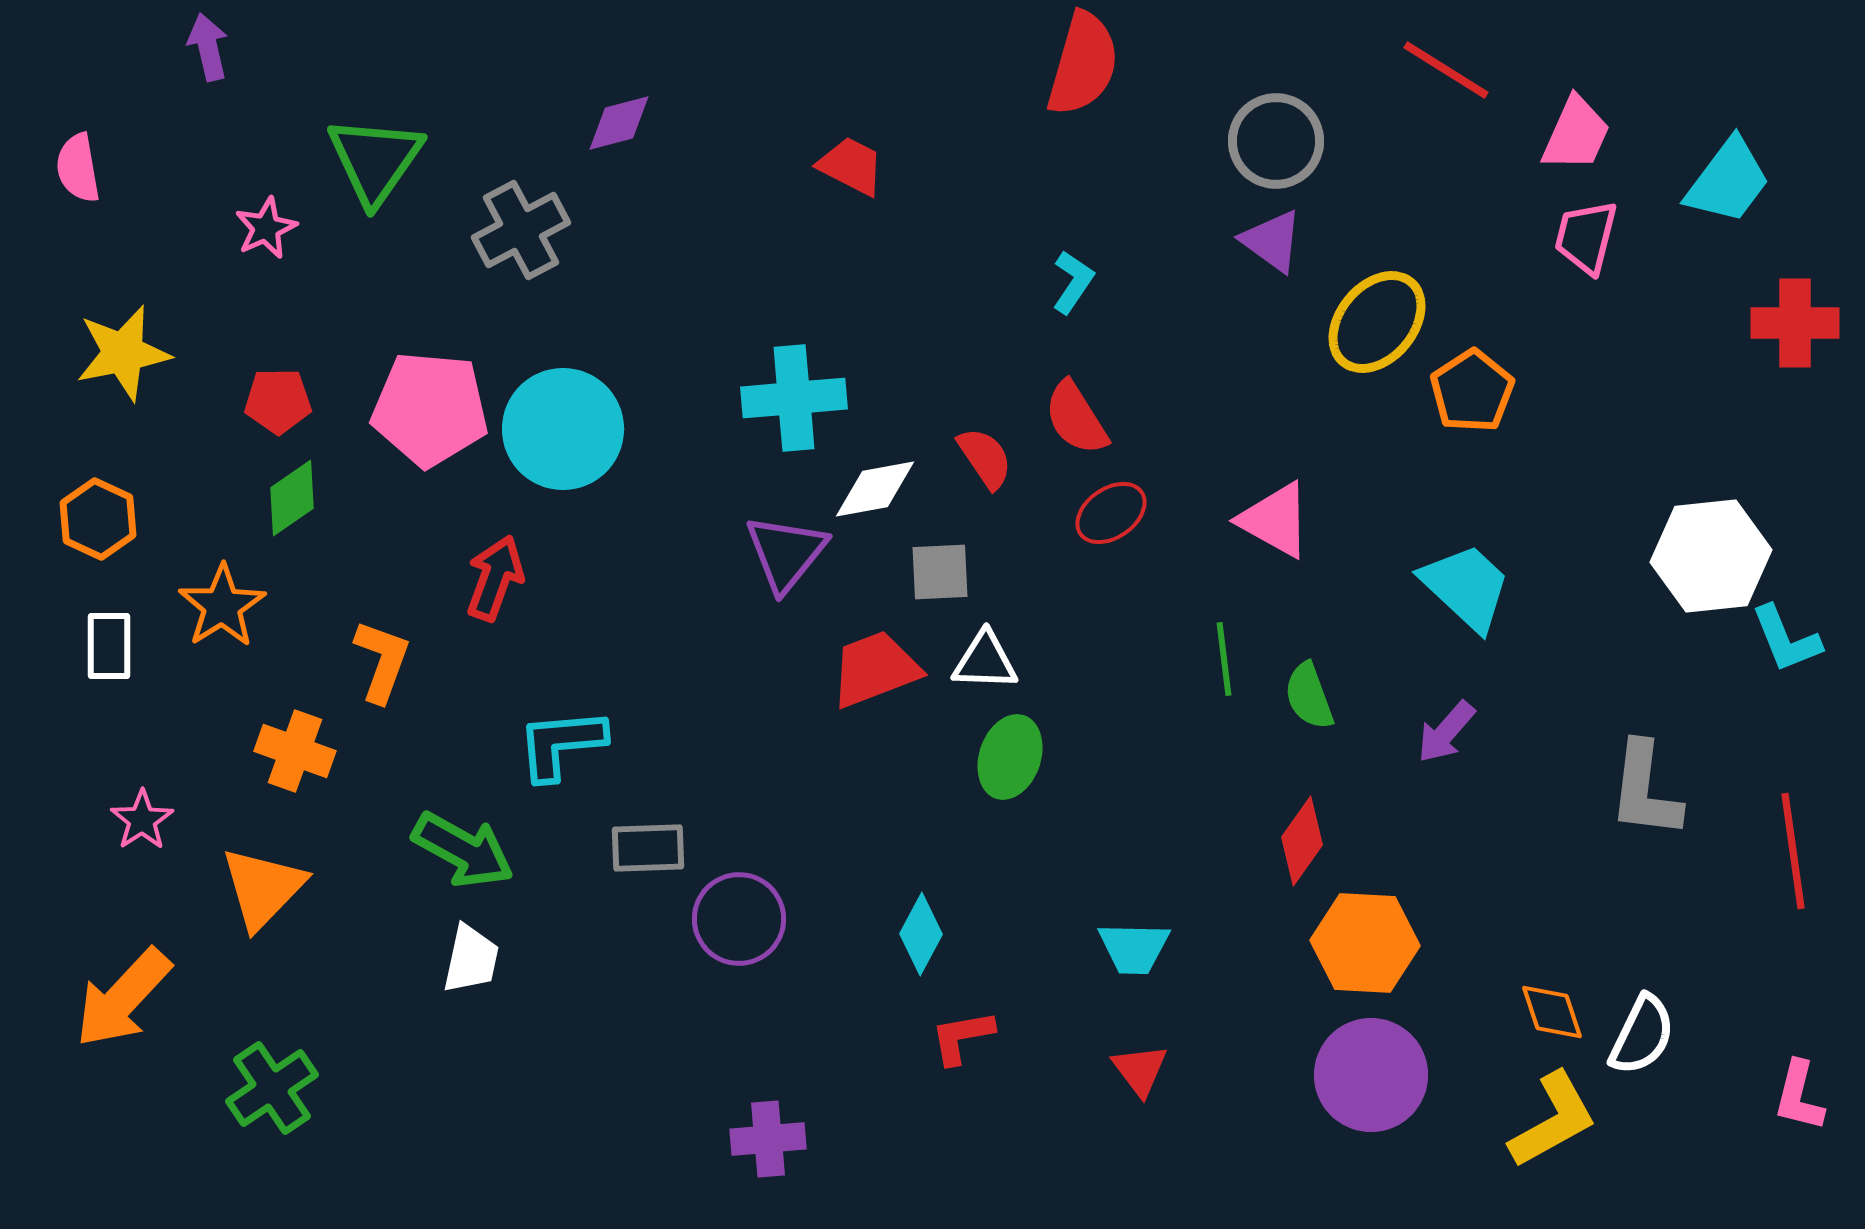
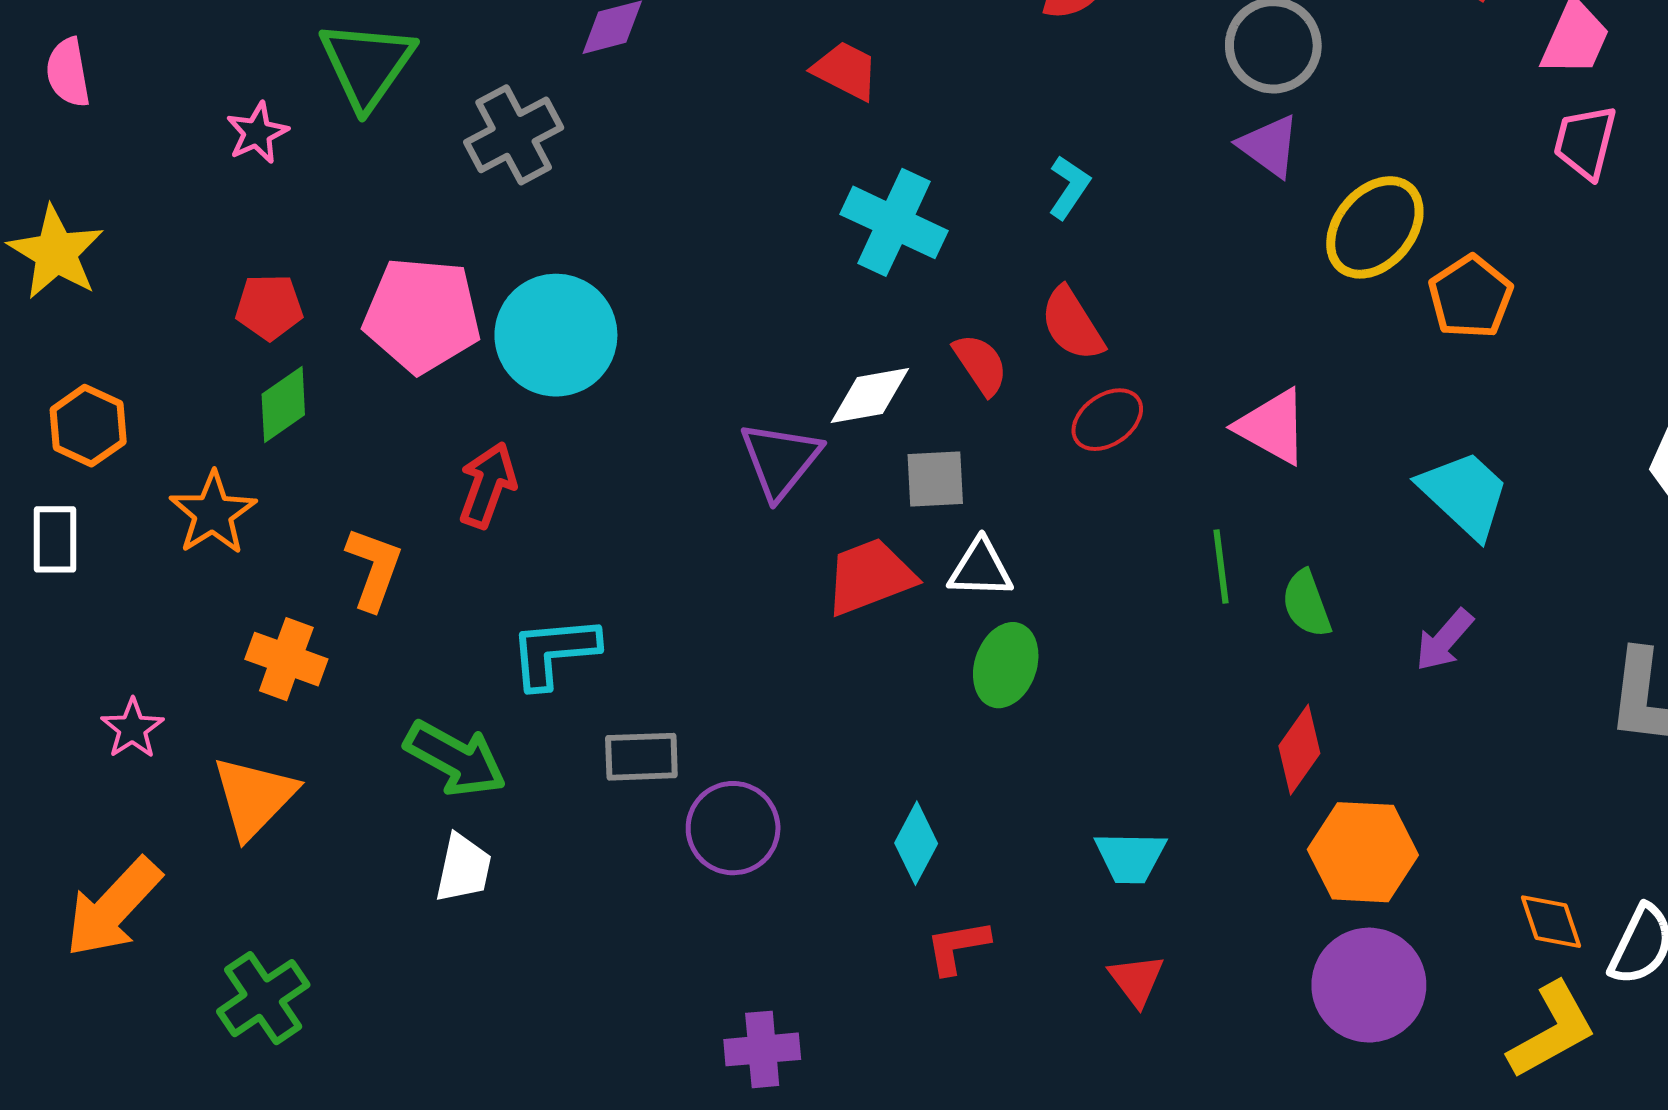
yellow star: (123, 353) -> (56, 253), moved, turned -30
cyan cross: (794, 398) -> (894, 222), moved, turned 30
white rectangle: (109, 646) -> (55, 539), moved

